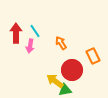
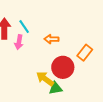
orange arrow: (61, 43) -> (51, 39), turned -56
orange rectangle: (93, 56) -> (85, 53), turned 63

